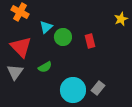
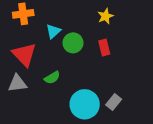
orange cross: (20, 12) -> (23, 14), turned -36
yellow star: (121, 19) -> (105, 16), moved
gray triangle: (15, 72) -> (17, 83), turned 48

